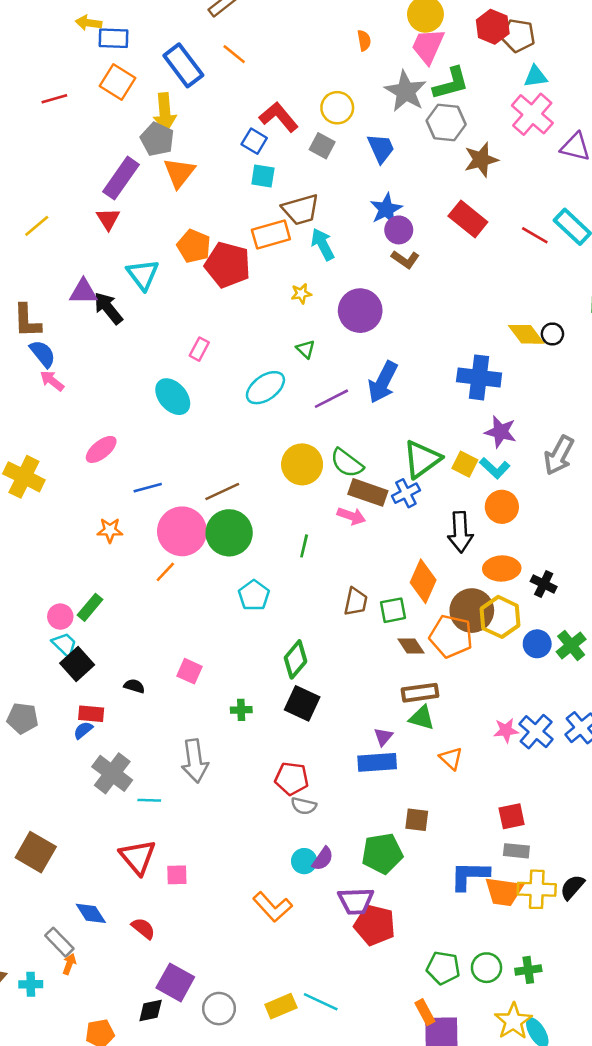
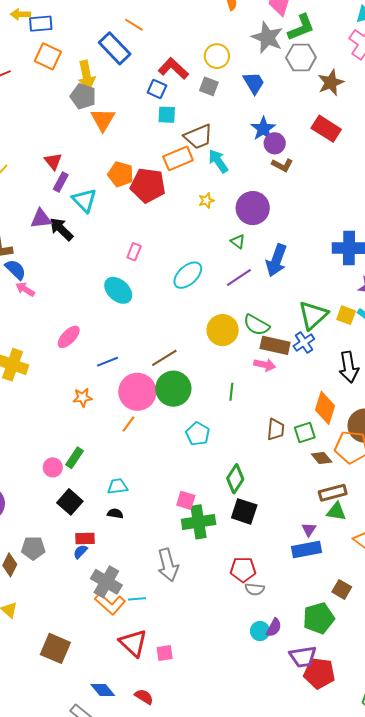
blue rectangle: (183, 65) -> (115, 48), moved
purple rectangle: (121, 178) -> (61, 182), moved, size x0.6
green triangle: (306, 349) -> (238, 242), moved
cyan trapezoid: (64, 644) -> (117, 486), moved, turned -45
pink square: (189, 671) -> (186, 500), moved
green cross: (241, 710) -> (199, 522), size x2.0
brown square: (417, 820) -> (342, 589), turned 30
orange L-shape: (273, 907) -> (110, 604), moved

